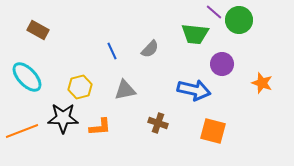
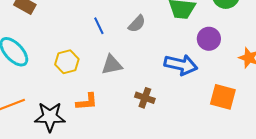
black star: (63, 118) -> (50, 117), moved
orange square: (213, 131) -> (223, 97), moved

